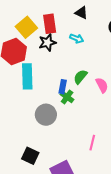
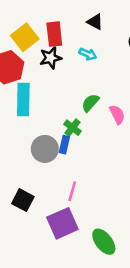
blue rectangle: (63, 87) -> (64, 145), moved
pink line: (92, 143) -> (72, 191), moved

